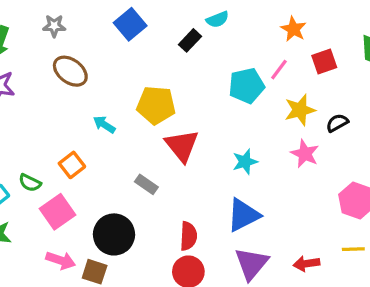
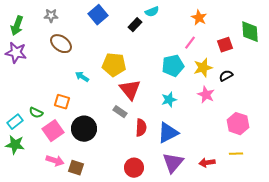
red square: (324, 61) -> (225, 45), moved
cyan pentagon: (247, 86) -> (173, 66), moved
orange square: (72, 165) -> (62, 102), turned -35
gray rectangle: (146, 184) -> (120, 112), moved
black circle: (114, 234) -> (84, 129), moved
red semicircle: (188, 236) -> (141, 128), moved

